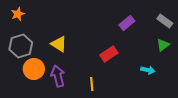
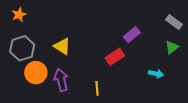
purple rectangle: (127, 23) -> (132, 35), moved

